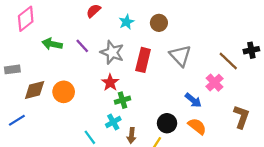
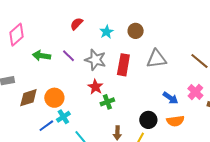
gray triangle: (180, 56) -> (156, 59), turned -50
pink cross: (215, 83) -> (195, 92), moved
blue line: (17, 120) -> (46, 126), moved
cyan cross: (113, 122) -> (63, 117), moved
orange semicircle: (197, 126) -> (175, 121), turned 138

